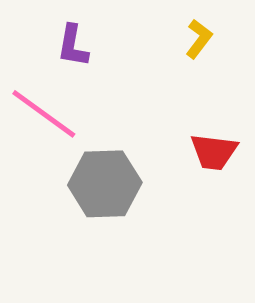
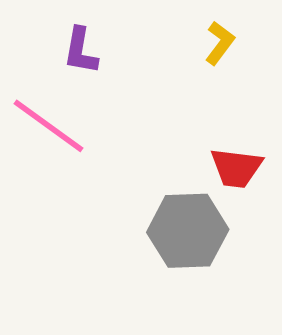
gray hexagon: (105, 184) -> (188, 231), moved

